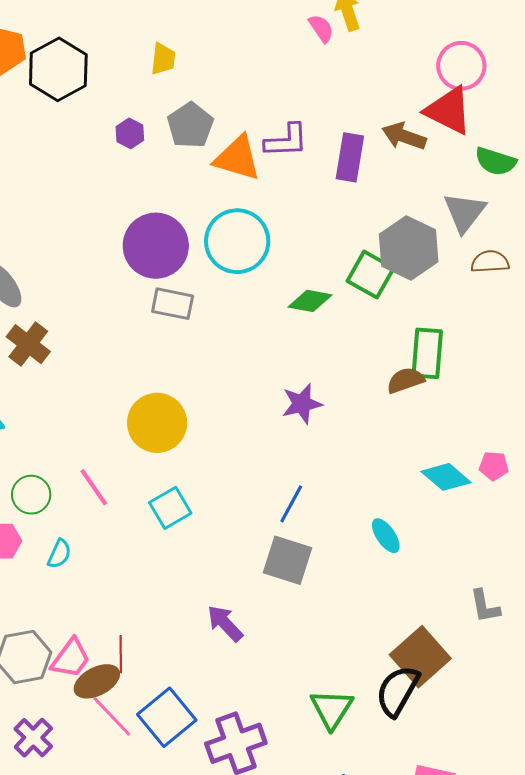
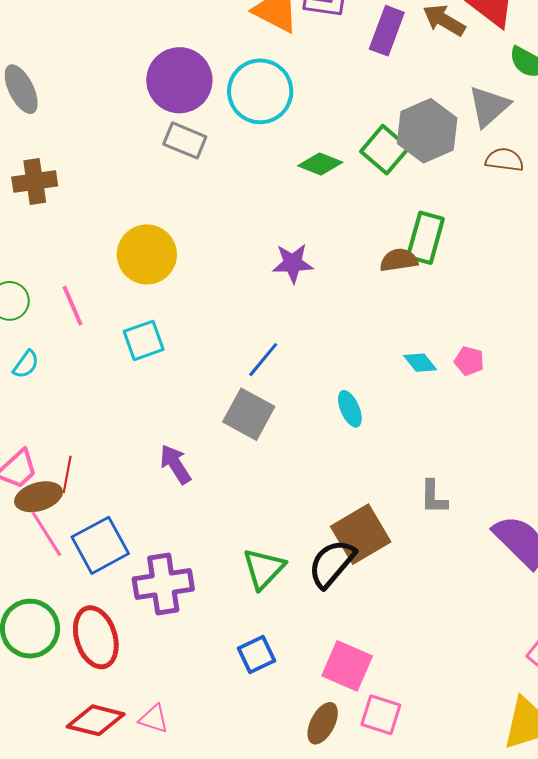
brown cross: (28, 344) -> (35, 182), moved, turned 33
cyan diamond: (446, 477) -> (420, 363), size x0.7

